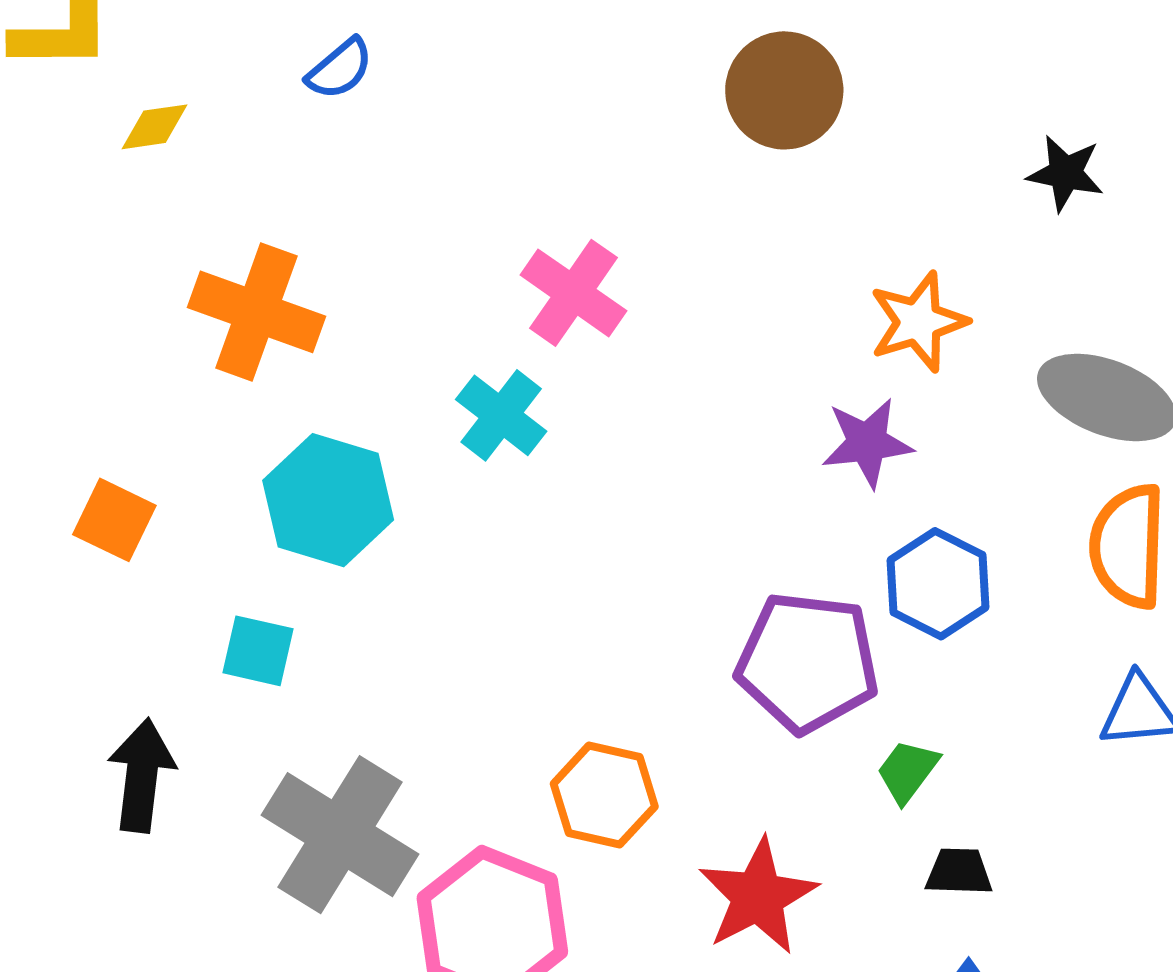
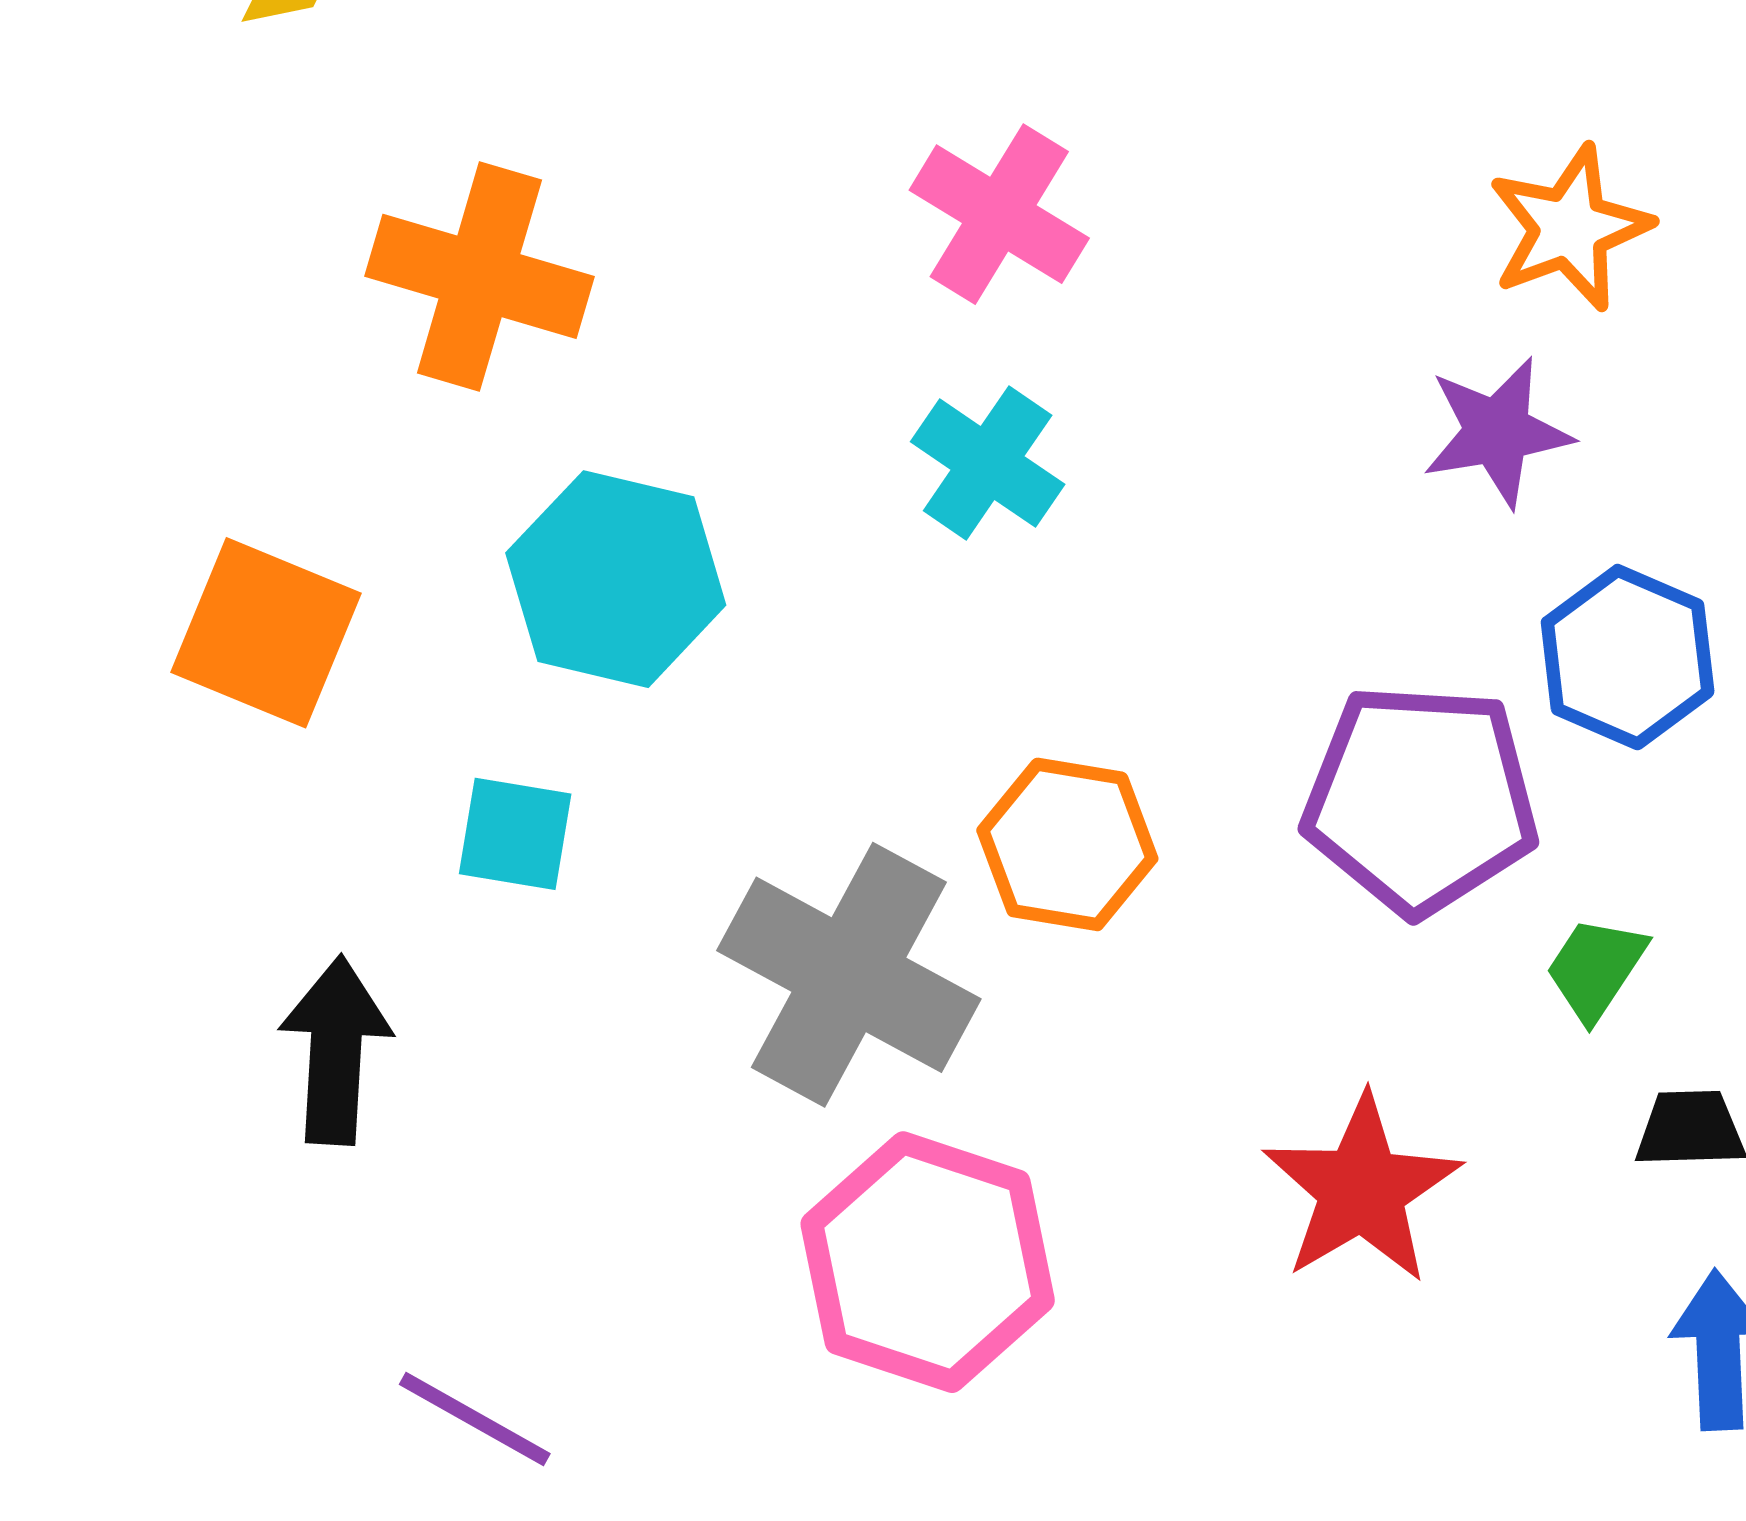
cyan cross: (501, 415) -> (988, 463), moved
orange square: (114, 520) -> (266, 633), size x1.4
orange hexagon: (604, 795) -> (1067, 844), moved
gray cross: (340, 835) -> (849, 975), moved

